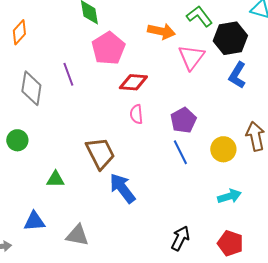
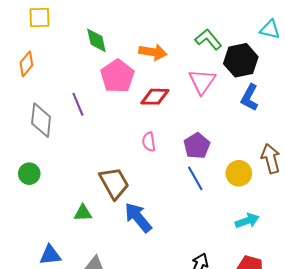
orange arrow: (161, 31) -> (153, 52), moved
red diamond: (133, 82) -> (155, 97), moved
green triangle: (55, 179) -> (83, 213), moved

